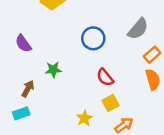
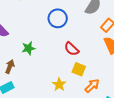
yellow square: (110, 103) -> (79, 69), turned -32

